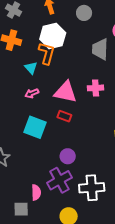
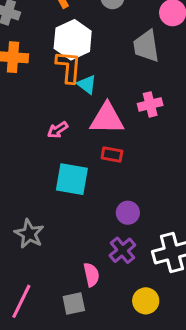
cyan triangle: (31, 68) -> (87, 84), moved
purple cross: (59, 180) -> (122, 250), size x0.7

